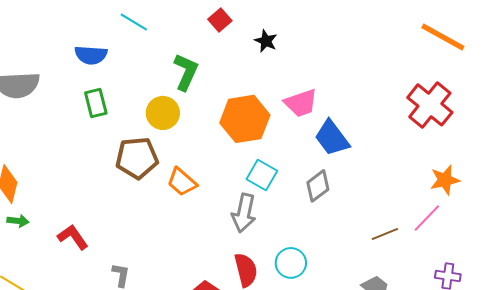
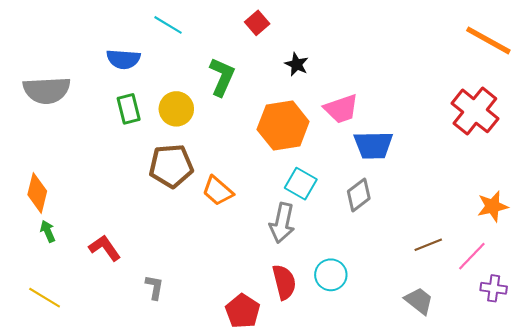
black star: (266, 41) -> (297, 64), moved
yellow circle: (163, 113) -> (176, 109), moved
blue trapezoid: (332, 138) -> (373, 145), turned -54
orange star: (445, 180) -> (493, 206), moved
pink line: (427, 218) -> (472, 256), moved
green arrow: (18, 221) -> (48, 231), turned -120

